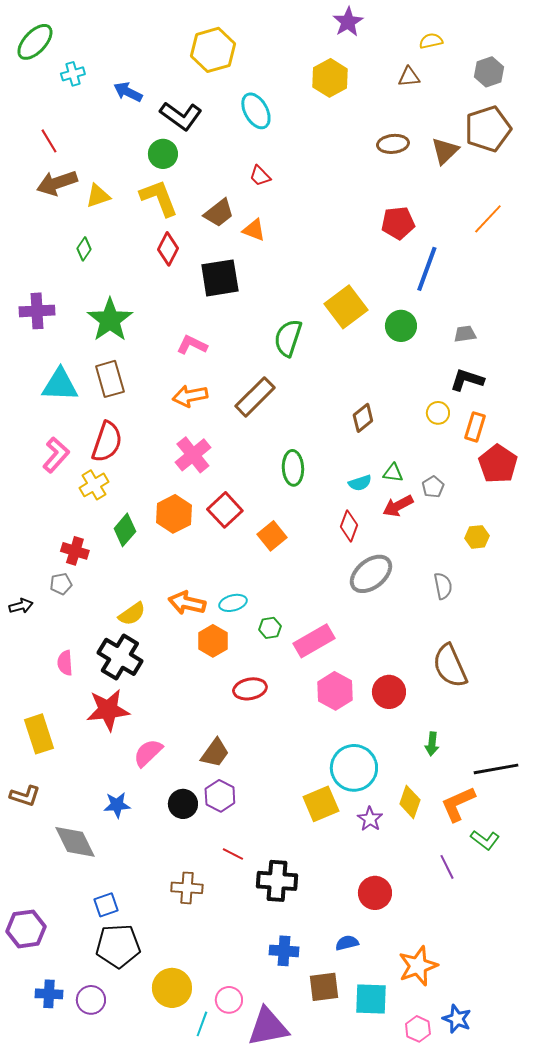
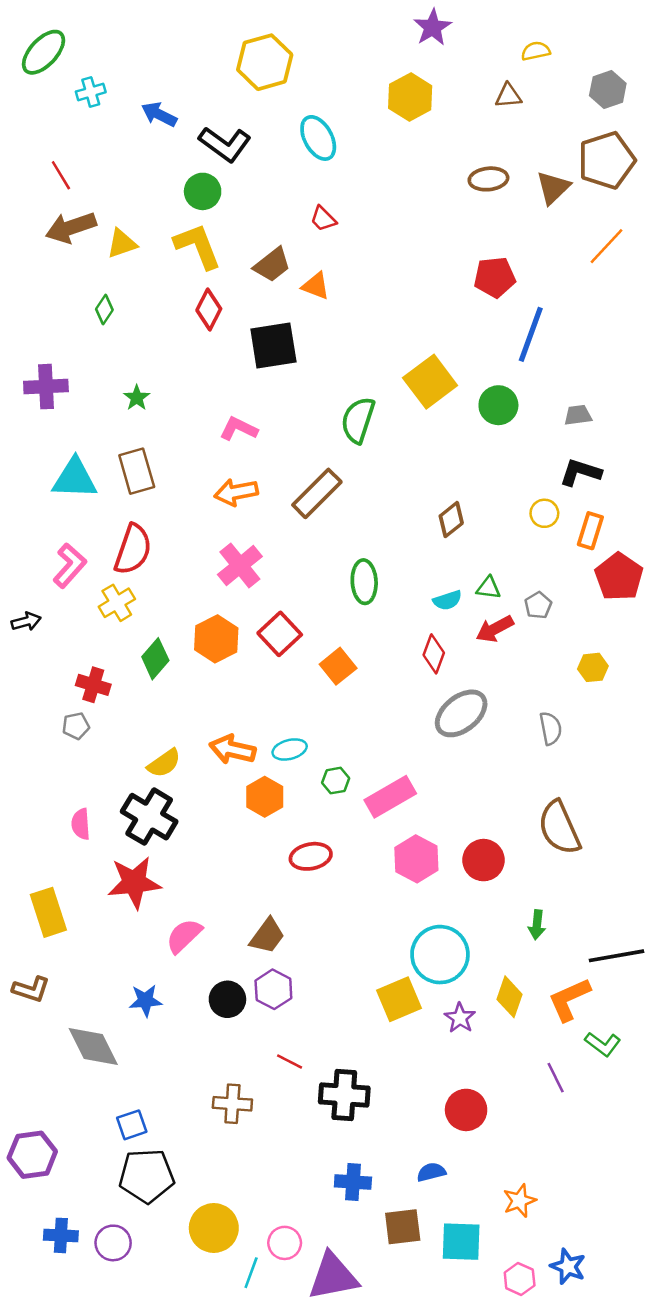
orange line: (488, 219) -> (607, 246), moved
green star: (110, 320) -> (137, 398), size x0.5
black arrow: (21, 606) -> (26, 621), moved
orange star: (418, 966) -> (520, 1201), size x0.7

